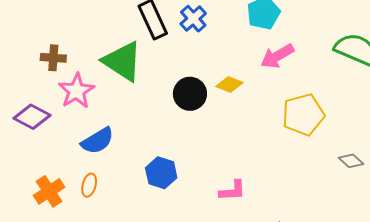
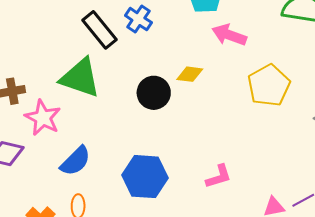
pink arrow: (277, 56) -> (229, 35), turned 64
blue hexagon: (161, 173) -> (145, 177), size x1.4

